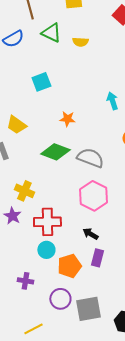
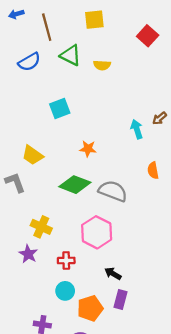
pink hexagon: (93, 196) -> (97, 232), moved
red cross: (47, 222) -> (66, 261), size x0.6

